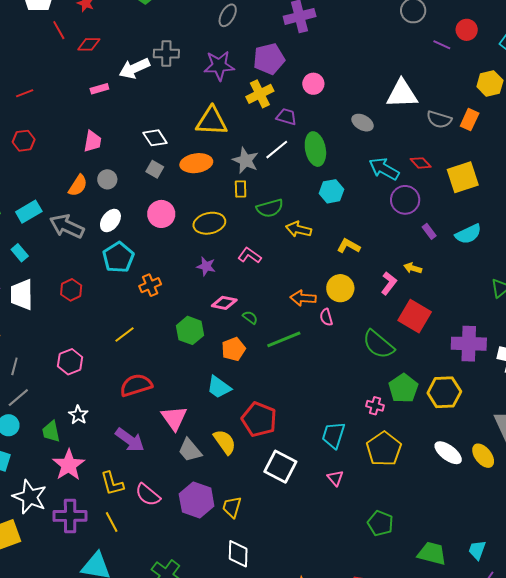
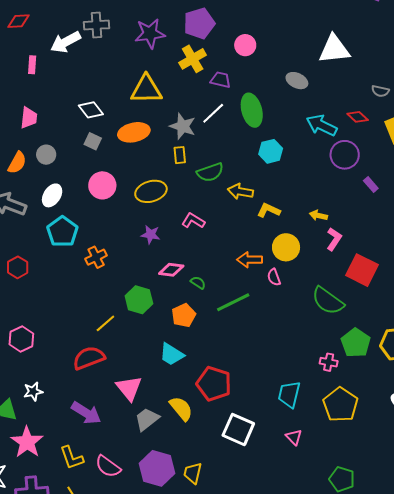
pink rectangle: (99, 89) -> (32, 65), turned -66
gray semicircle: (439, 119) -> (380, 91), moved, size x0.7
yellow L-shape: (349, 246) -> (269, 210), moved
yellow arrow: (413, 268) -> (318, 215), moved
yellow line: (124, 334) -> (105, 323), moved
white star: (78, 415) -> (33, 391), turned 30
gray trapezoid: (190, 450) -> (147, 419), turned 96

